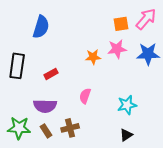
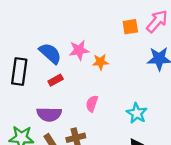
blue semicircle: (41, 27) -> (50, 53), moved, turned -65
pink star: (117, 49) -> (79, 50), moved
cyan star: (127, 105) -> (137, 113), turned -30

